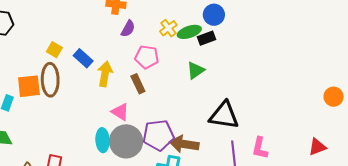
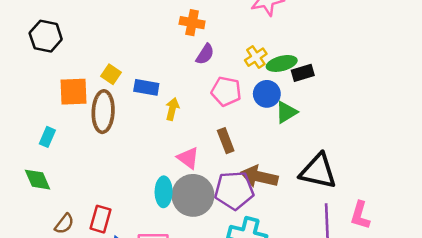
blue circle: (214, 15) -> (267, 94), moved
blue rectangle: (83, 58) -> (146, 87), turned -36
yellow arrow: (105, 74) -> (172, 109), size x0.7
brown rectangle: (138, 84) -> (226, 141), moved
orange square: (29, 86) -> (74, 92), moved
brown arrow: (184, 144) -> (259, 177), moved

